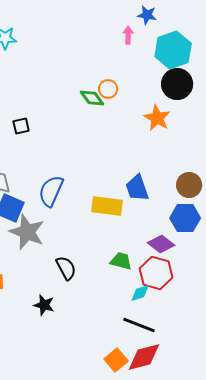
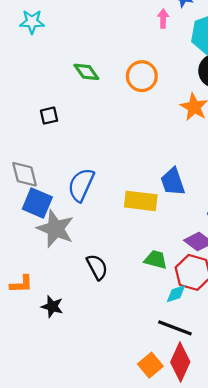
orange circle: (108, 89) -> (142, 76), size x1.5
green diamond: (92, 98) -> (86, 72), moved
black star: (44, 305) -> (52, 306), moved
red diamond: (144, 357) -> (180, 362), turned -51

